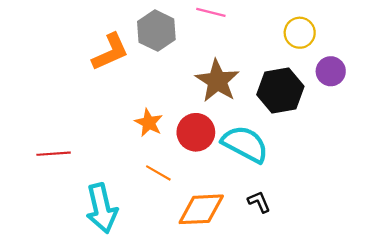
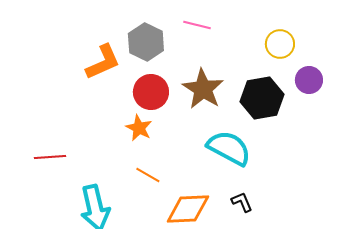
red circle: (196, 132) -> (151, 92), moved

